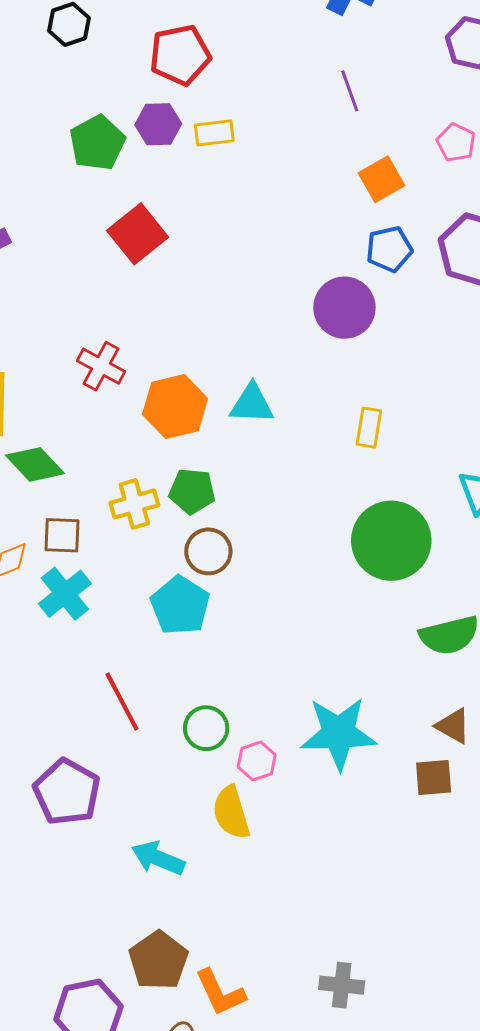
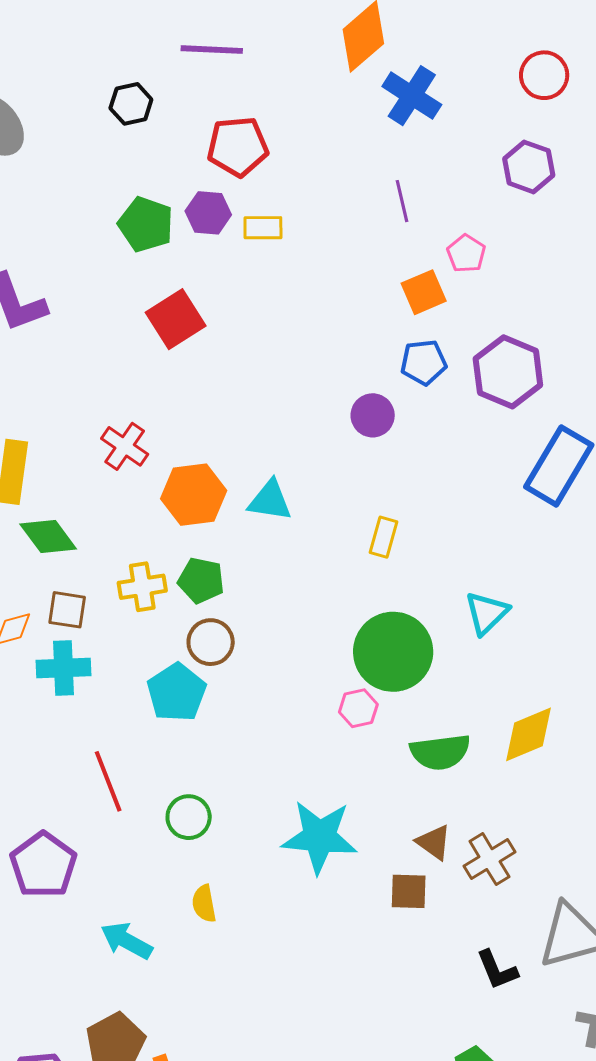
green pentagon: (97, 143) -> (146, 224), turned -30
pink pentagon: (456, 143) -> (466, 253), moved
purple circle: (344, 308) -> (373, 415), size x0.7
cyan cross: (65, 594) -> (63, 668), turned 30
pink hexagon: (257, 761) -> (358, 708), moved
yellow semicircle: (231, 813) -> (204, 904), size x0.7

